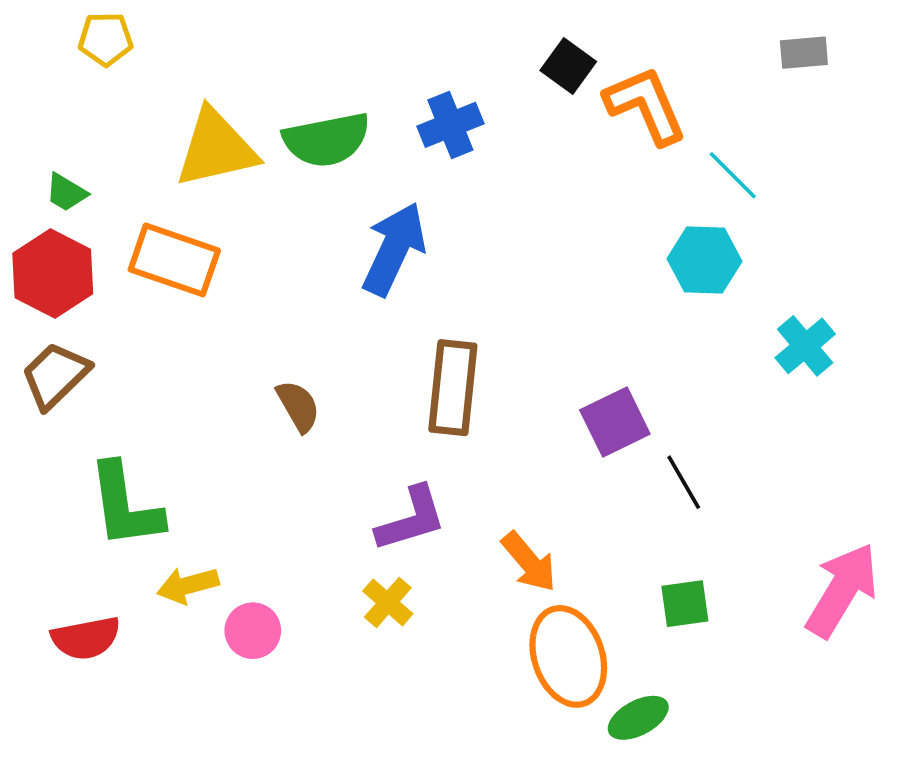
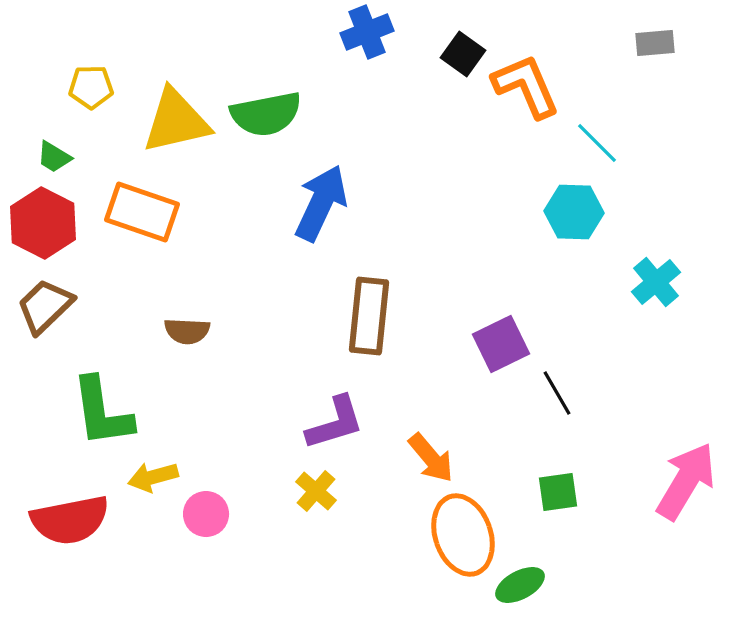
yellow pentagon: (106, 39) -> (91, 87), moved
blue cross: (450, 125) -> (367, 32), moved
brown semicircle: (298, 406) -> (187, 331), moved, turned 123
red semicircle: (86, 638) -> (70, 520), size x1.4

